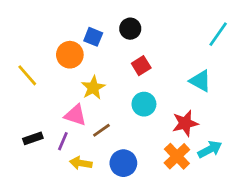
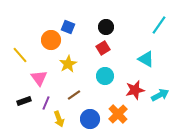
black circle: (130, 29) -> (106, 27), moved
pink triangle: (75, 115) -> (39, 78), moved, turned 36
cyan arrow: (210, 149) -> (160, 95), moved
orange cross: (177, 156) -> (118, 114), moved
yellow arrow: (81, 163) -> (59, 119), turned -119

